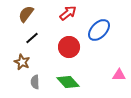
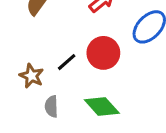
black line: (32, 38) -> (67, 62), moved

